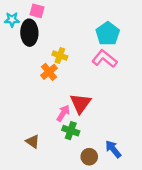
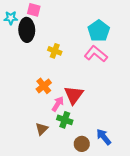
orange cross: (49, 72) -> (44, 86), moved
brown triangle: (33, 141) -> (42, 129), moved, turned 40

